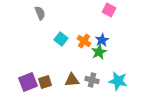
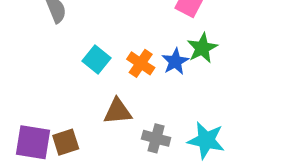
green star: (99, 52) -> (202, 48), moved
brown triangle: (72, 80) -> (118, 111), moved
purple square: (28, 82) -> (33, 142), turned 30

